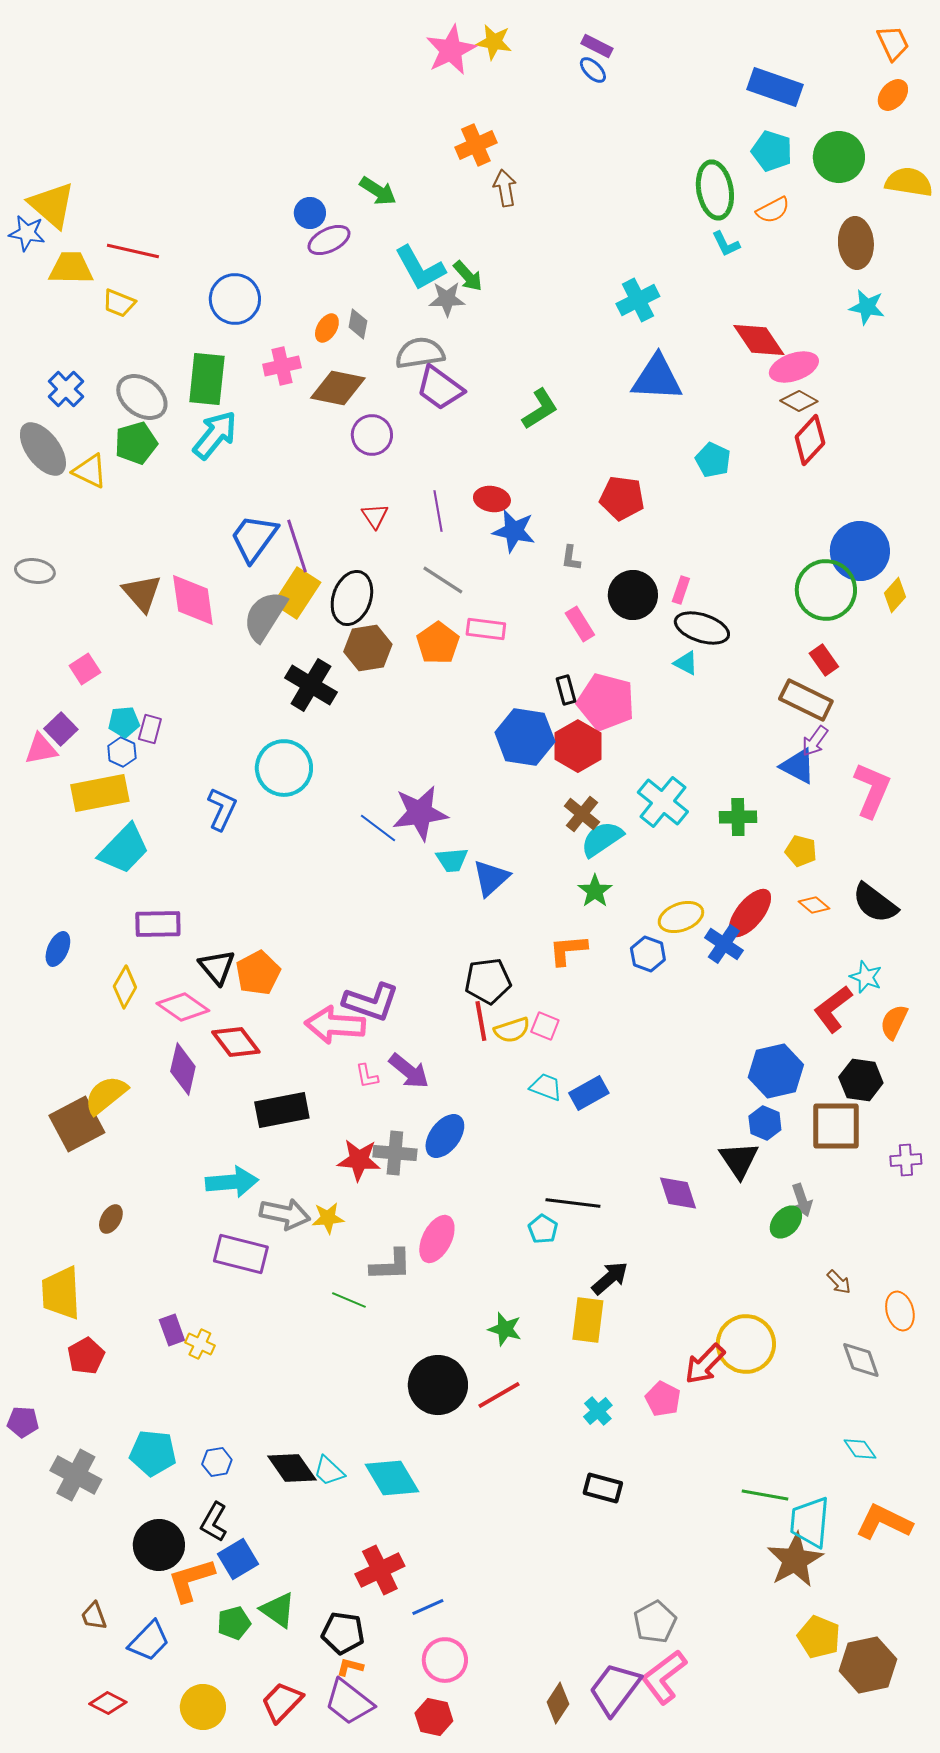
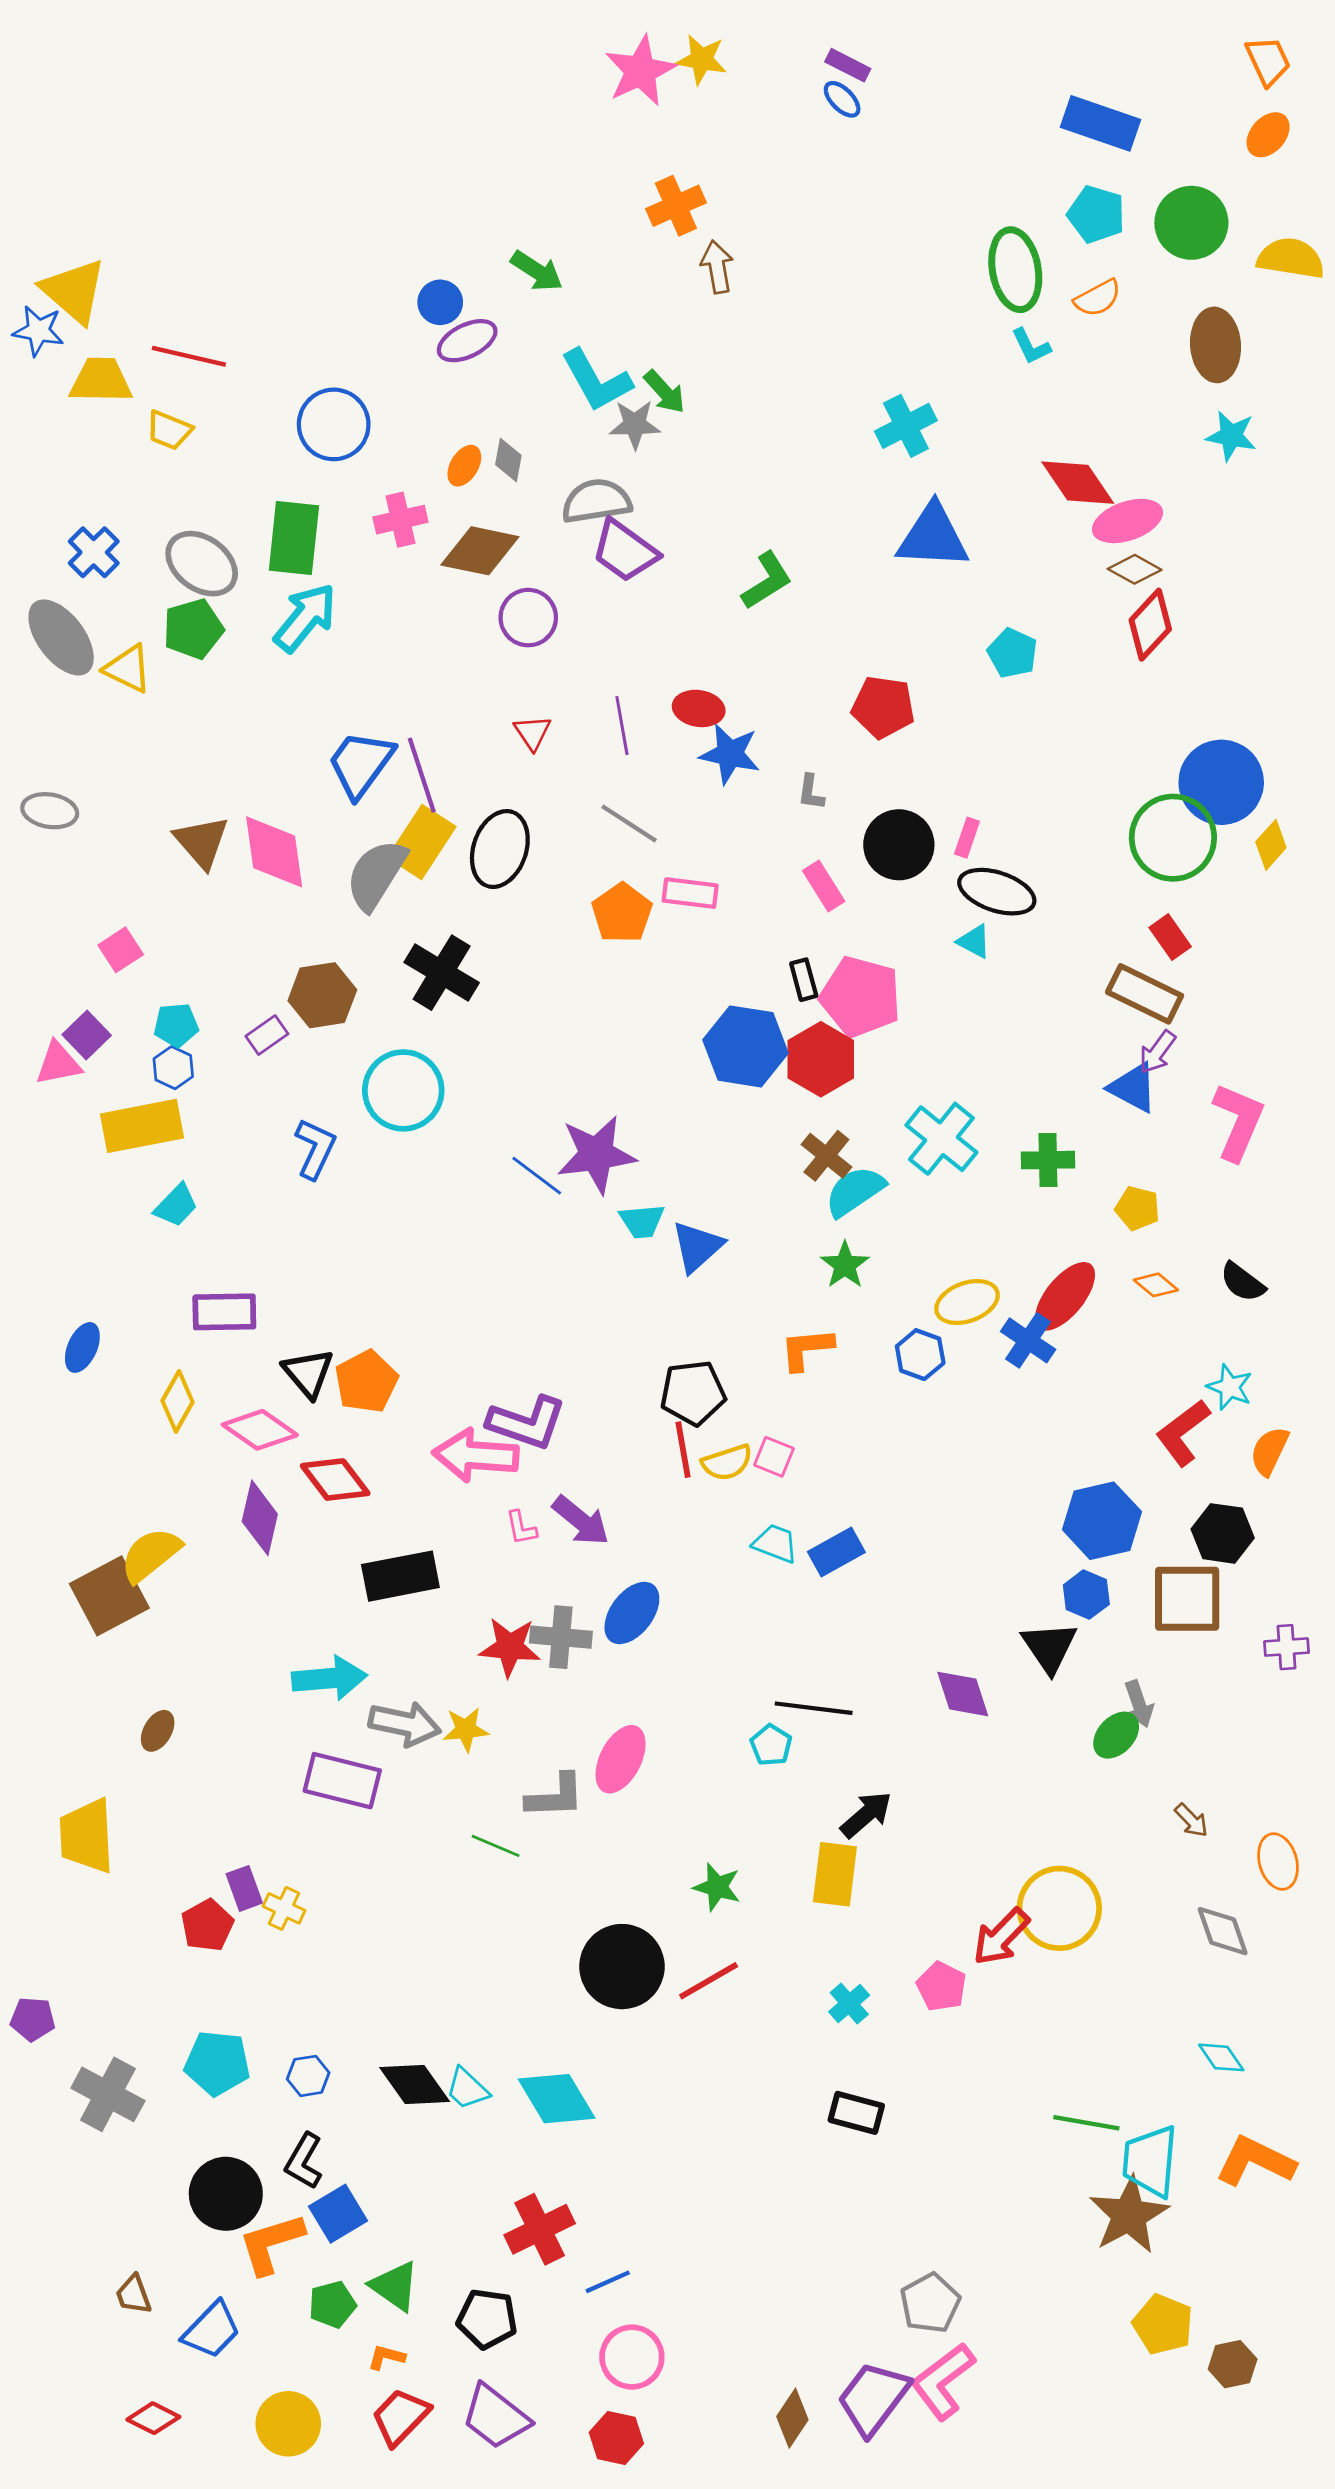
brown hexagon: (368, 648) -> (322, 995), moved
purple rectangle: (150, 729) -> (267, 1035), moved, turned 40
cyan trapezoid: (124, 849) -> (176, 1205), size x0.6
black semicircle: (875, 903) -> (1243, 1282), size x0.7
red pentagon: (86, 1356) -> (207, 1925), moved
brown hexagon: (868, 1665) -> (1233, 2364), size x0.6
orange L-shape: (350, 1667) -> (386, 2357), moved

